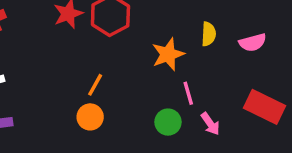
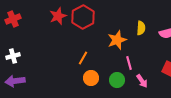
orange line: (95, 85) -> (83, 58), moved
orange circle: (90, 117) -> (91, 78), moved

